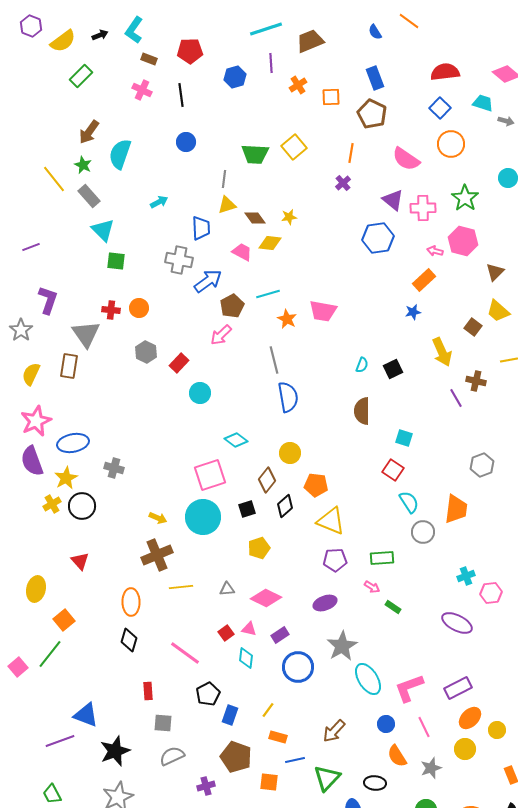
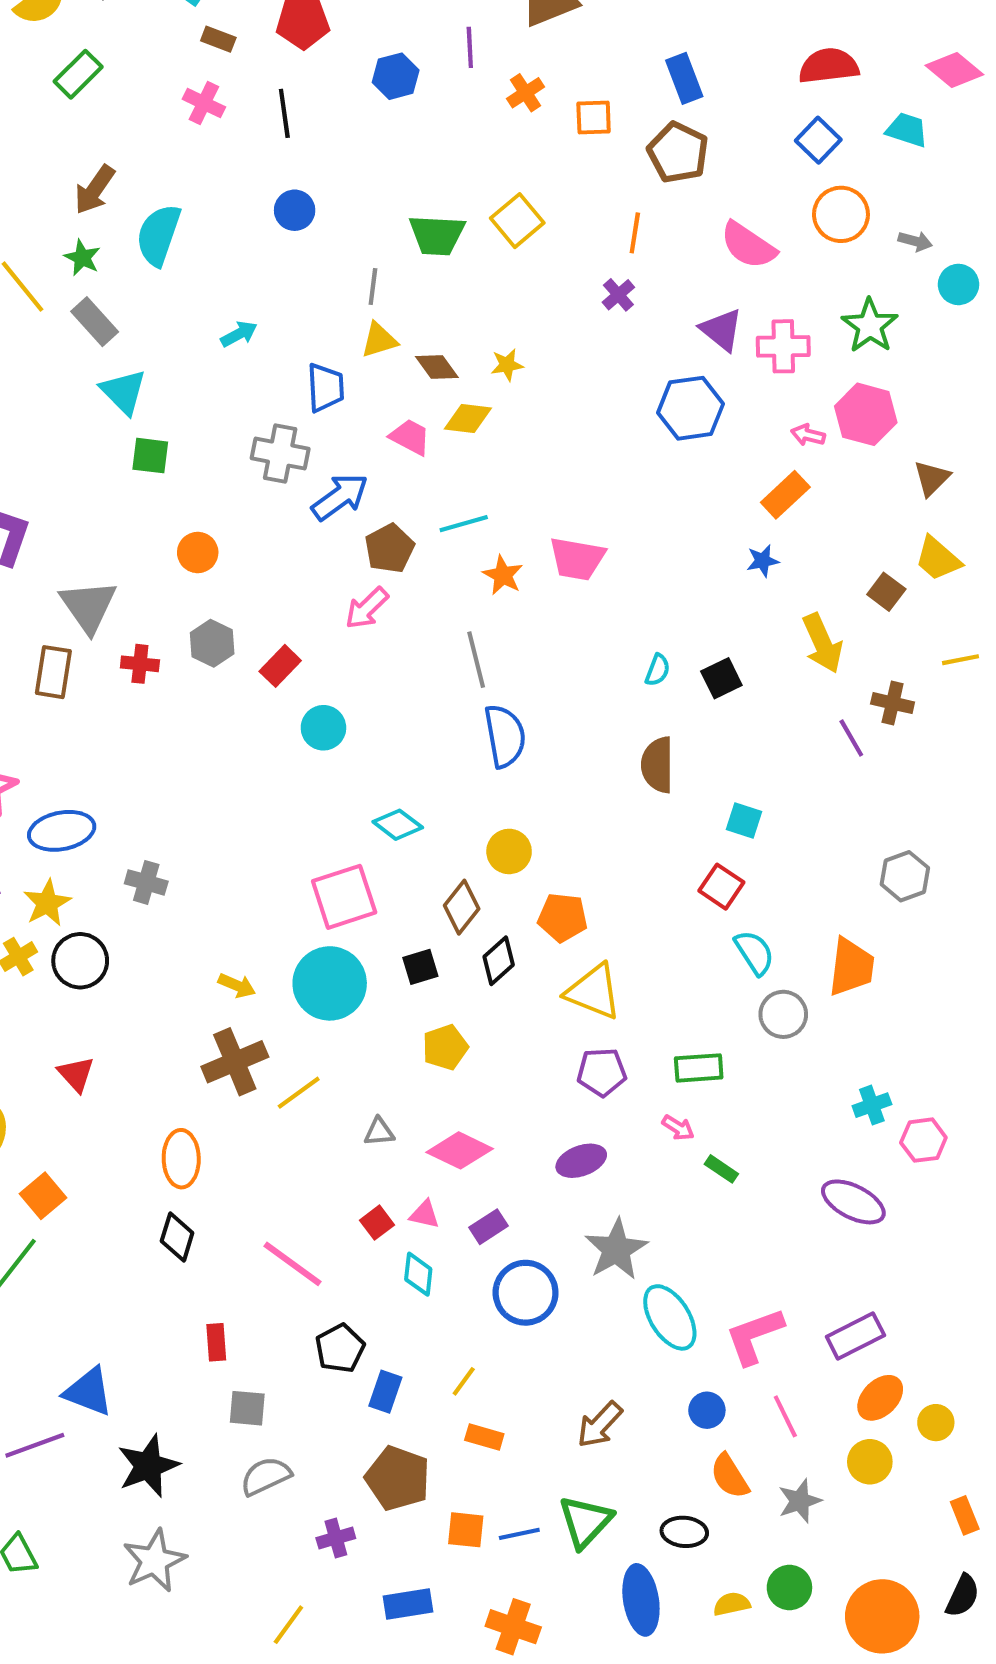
gray arrow: (506, 121) -> (915, 241), moved
red cross: (111, 310) -> (140, 664), moved
yellow line: (181, 587) -> (299, 1093), moved, turned -30
blue line: (295, 760) -> (519, 1534), moved

